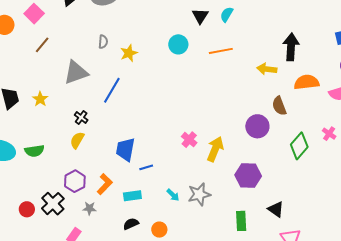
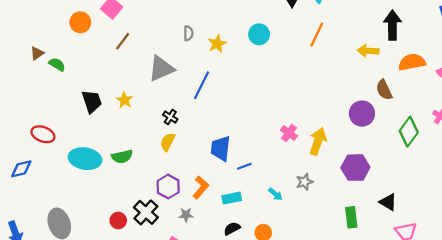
cyan circle: (178, 44) -> (259, 34), moved
orange line: (221, 51) -> (317, 35), turned -50
gray star: (199, 194) -> (304, 182), moved, size x0.7

